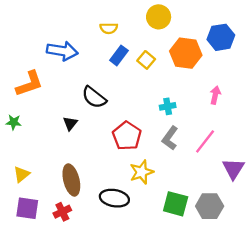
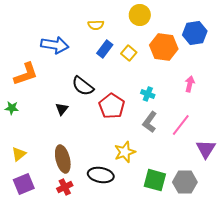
cyan cross: (168, 106) -> (148, 94), turned 32
red pentagon: (127, 136) -> (112, 106), moved
purple square: (27, 208) -> (24, 184), turned -30
red cross: (62, 212) -> (65, 187), moved

